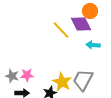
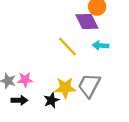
yellow line: (61, 30) -> (67, 47), moved
yellow star: (62, 82) -> (65, 88), turned -30

